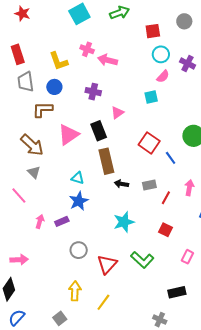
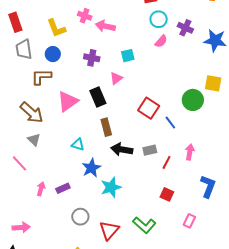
cyan square: (151, 97) -> (128, 56), moved
brown rectangle: (106, 161) -> (106, 127), size x0.7
black arrow: (121, 184) -> (122, 149), size x1.5
blue star: (79, 201) -> (91, 168), moved
cyan star: (124, 222) -> (111, 187), moved

